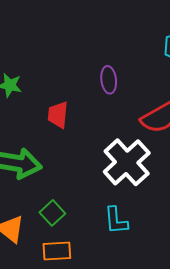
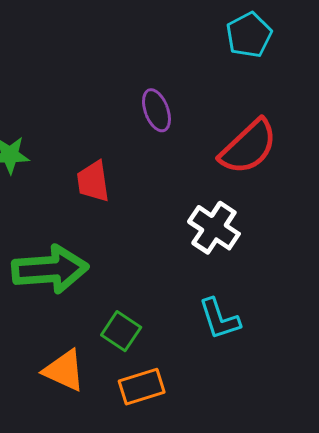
white cross: (127, 162) -> (214, 228), size x0.7

